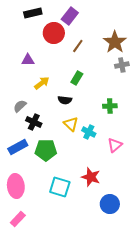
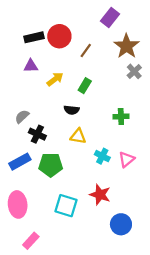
black rectangle: (33, 13) -> (34, 37), moved
purple rectangle: (70, 16) -> (110, 18), moved
gray cross: (122, 65) -> (134, 71), turned -32
yellow arrow: (42, 83) -> (55, 79), moved
yellow triangle: (71, 124) -> (78, 136), turned -35
cyan cross: (89, 132) -> (102, 156), moved
pink rectangle: (18, 219) -> (31, 241), moved

